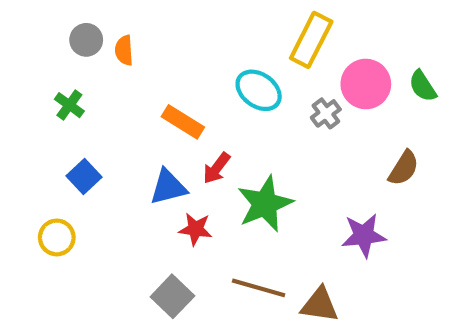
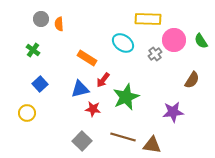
yellow rectangle: (311, 40) -> (148, 19), turned 65

